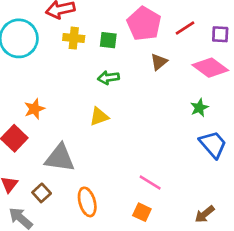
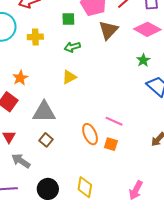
yellow cross: (74, 38) -> (35, 37), moved
brown triangle: (159, 62) -> (108, 30), size x1.5
brown square: (42, 193) -> (46, 140), moved
orange ellipse: (87, 202) -> (90, 134), moved

